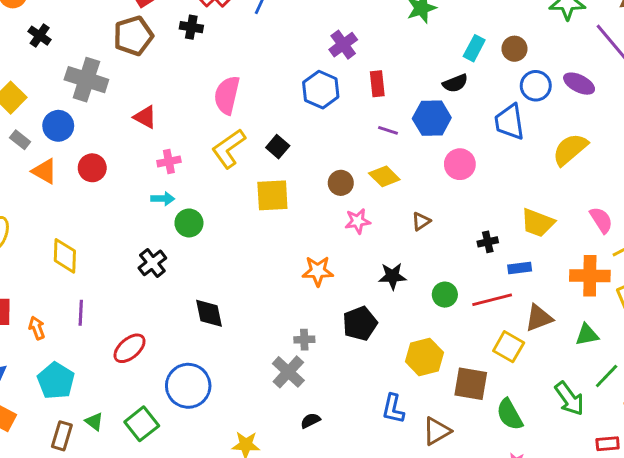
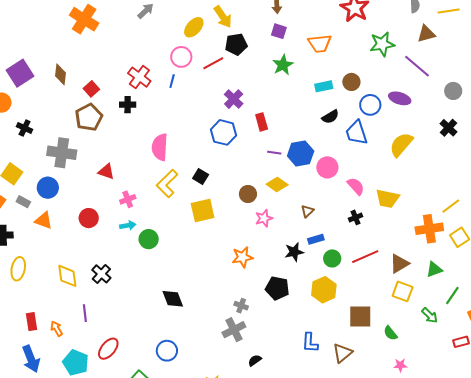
cyan rectangle: (474, 48) -> (324, 86), turned 60
black semicircle: (455, 83) -> (330, 117), moved
blue hexagon: (432, 118) -> (301, 153), moved
red circle: (92, 168) -> (89, 218), moved
pink semicircle: (601, 220) -> (356, 186), moved
black cross: (152, 263) -> (101, 274), moved
blue rectangle: (520, 268) -> (316, 239), moved
black pentagon: (360, 324) -> (277, 288), turned -30
gray cross: (304, 340) -> (241, 306), turned 32
yellow square: (509, 347) -> (403, 291), moved
red ellipse: (129, 348) -> (108, 349), moved
yellow hexagon: (424, 357) -> (324, 290), moved
gray cross: (288, 372) -> (234, 330), turned 30
blue circle: (188, 386) -> (167, 351), size x0.7
green arrow: (569, 399) -> (430, 315), size x0.7
green semicircle: (510, 414) -> (390, 333), size x0.7

